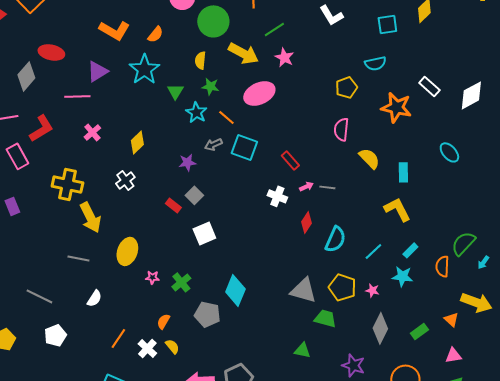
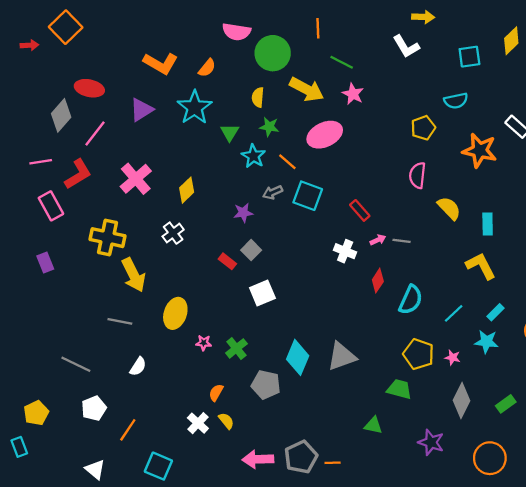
green line: (274, 29) -> (342, 62), turned 60
pink line: (77, 96) -> (95, 133), moved, turned -50
pink cross: (92, 132) -> (136, 179), size x1.6
gray triangle: (303, 290) -> (342, 356), moved, turned -36
orange line: (118, 338) -> (128, 430), moved

